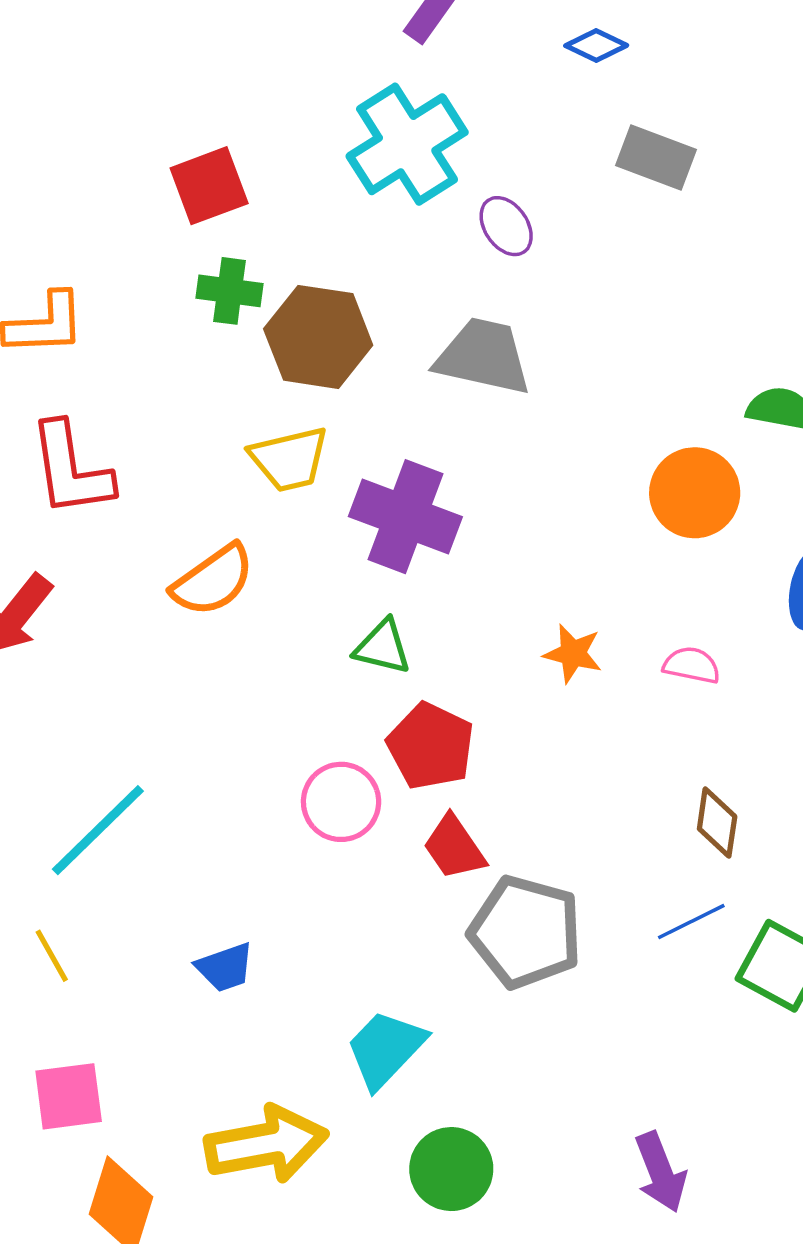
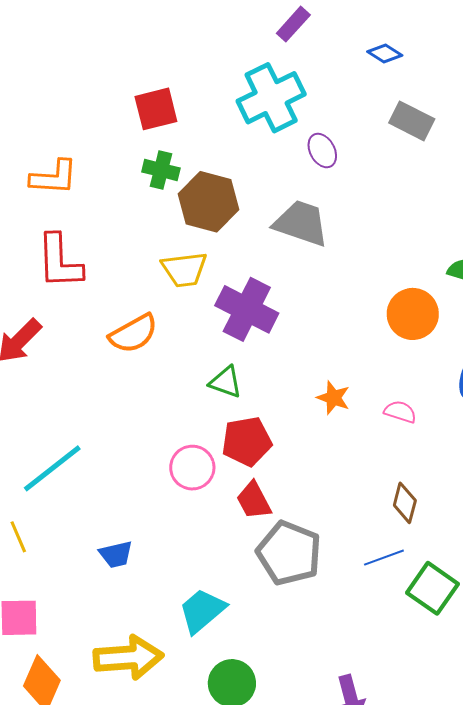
red pentagon: (431, 746) -> (247, 441), turned 30

